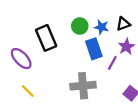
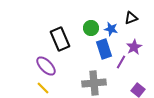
black triangle: (123, 24) -> (131, 18), moved
purple ellipse: (21, 59) -> (46, 66), moved

